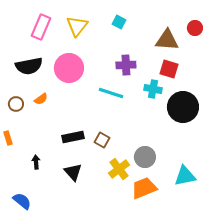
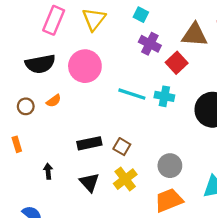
purple cross: (126, 65) -> (150, 44), moved, turned 30
red square: (169, 69) -> (177, 63), moved, turned 30
cyan cross: (153, 89) -> (164, 96), moved
yellow cross: (119, 169) -> (125, 179), moved

